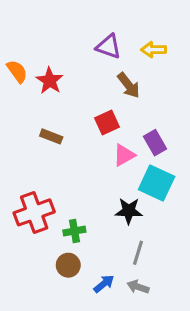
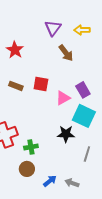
purple triangle: (109, 47) -> (53, 28), turned 48
red square: (107, 123) -> (41, 84), moved, turned 35
gray line: (138, 253) -> (87, 154), moved

